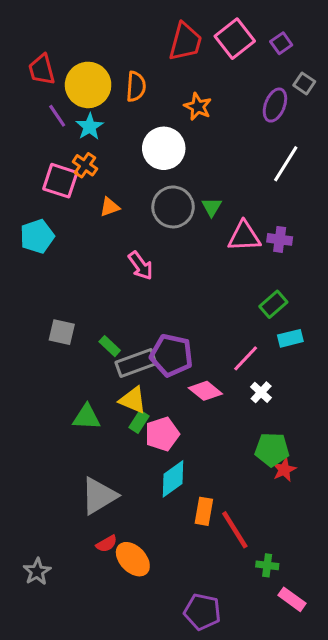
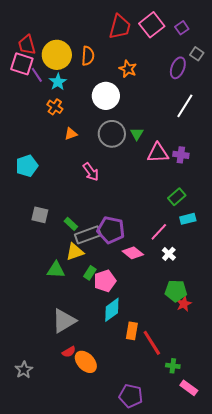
pink square: (60, 181) -> (22, 64), moved
cyan pentagon: (37, 236) -> (27, 166), moved
yellow triangle: (133, 400) -> (75, 252), moved, turned -42

